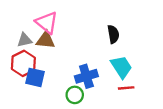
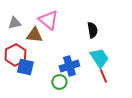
pink triangle: (47, 23) -> (48, 20), moved
gray triangle: (25, 40) -> (14, 23), moved
red line: (126, 88) -> (103, 76), turned 72

